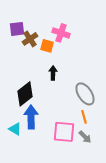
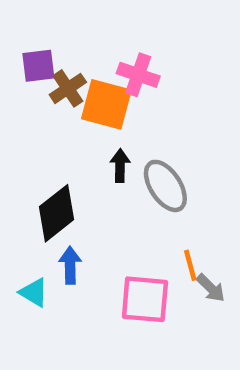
orange square: (47, 46) -> (106, 104), size x1.6
gray ellipse: (85, 94) -> (165, 186), moved
blue arrow: (31, 117) -> (70, 265), size x0.7
gray arrow: (85, 137) -> (211, 288), moved

